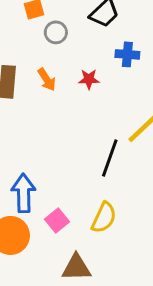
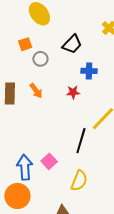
red star: (89, 79) -> (73, 92), moved
pink square: (57, 220) -> (49, 161), moved

